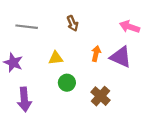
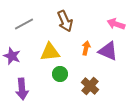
brown arrow: (72, 23) -> (65, 21), size x1.5
gray line: (27, 27) -> (24, 24), turned -36
yellow triangle: (56, 58) -> (50, 52), size x1.5

